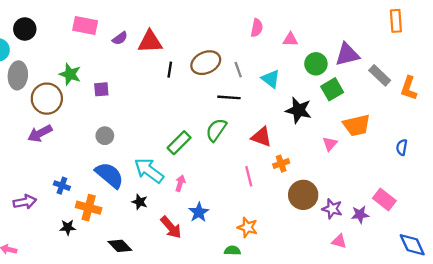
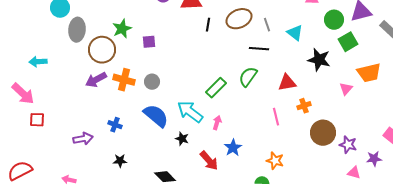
green star: (70, 74) -> (122, 29), turned 30
red triangle: (261, 137) -> (287, 83), turned -30
orange cross: (89, 208) -> (124, 80), moved
purple star: (360, 215) -> (374, 159), moved

